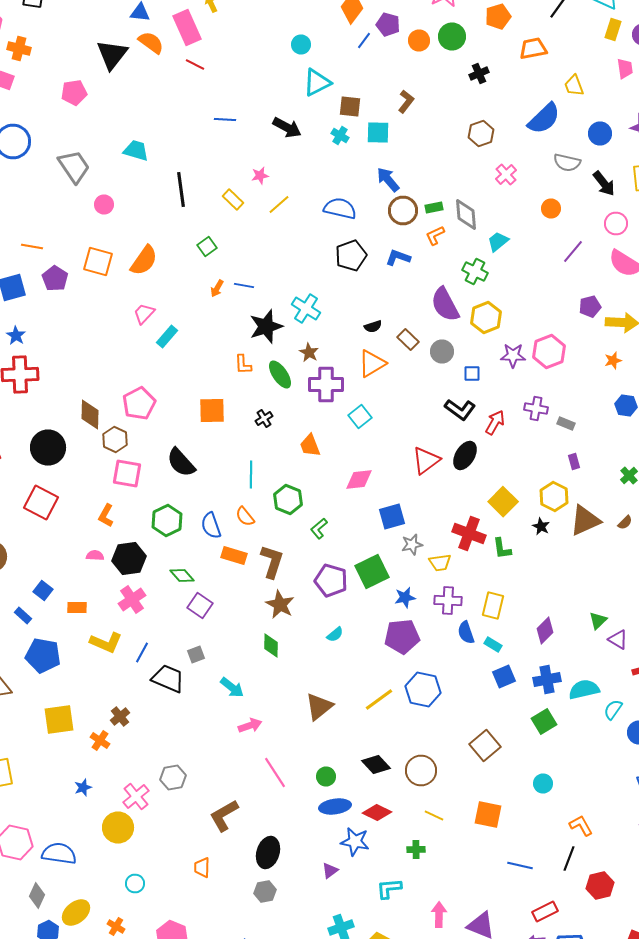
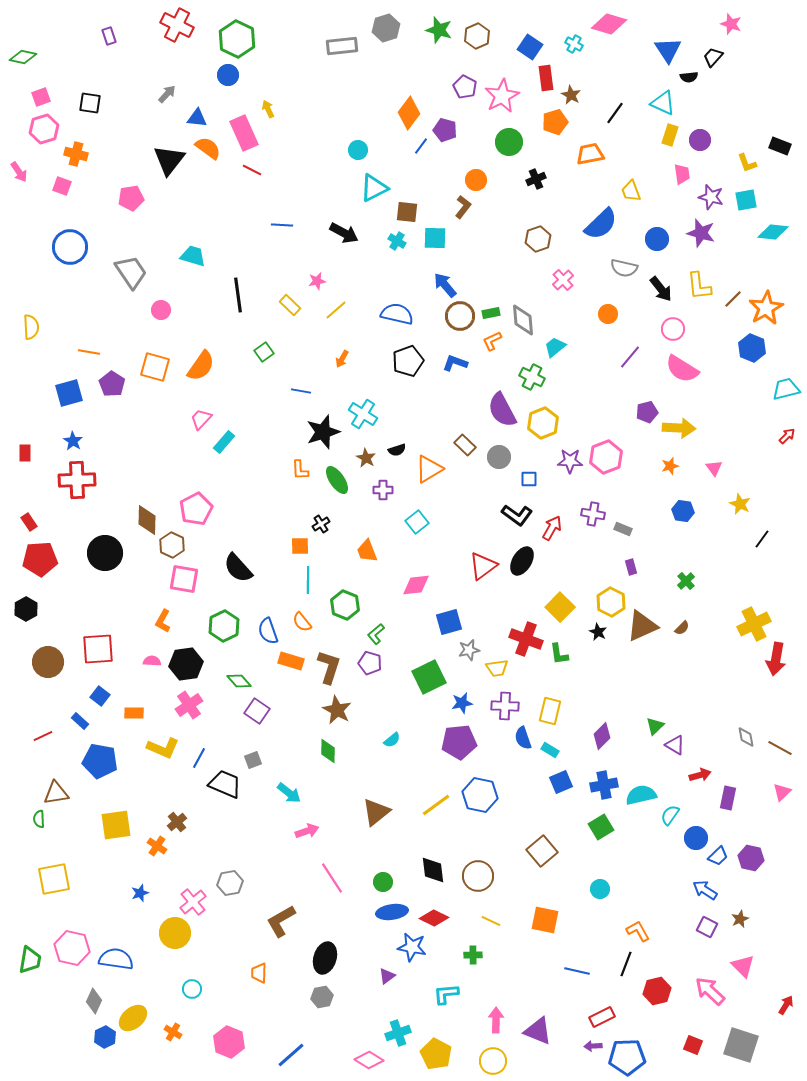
orange circle: (419, 40) -> (476, 180), moved
orange arrow: (217, 288) -> (342, 359), moved
black semicircle: (373, 326) -> (397, 450), moved
purple cross: (326, 384) -> (383, 490), size x0.6
orange square: (212, 410) -> (300, 546), moved, size x0.7
red square: (41, 502) -> (98, 649), moved, turned -32
purple pentagon: (331, 580) -> (370, 663), moved, size x0.7
black diamond: (376, 764) -> (433, 870), turned 36

